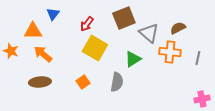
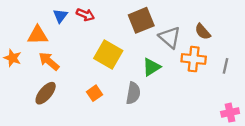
red arrow: (87, 24) -> (85, 15), moved, turned -105
brown semicircle: (178, 28) -> (203, 32), turned -105
brown ellipse: (40, 82) -> (46, 93), turned -45

